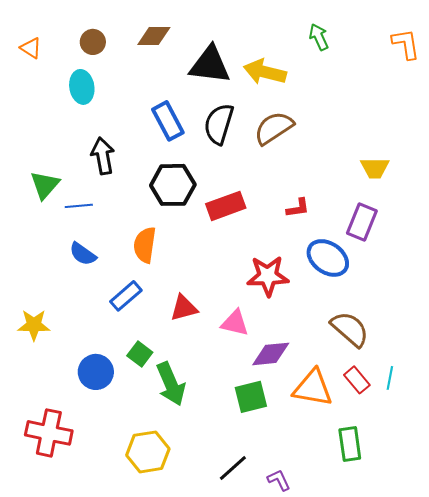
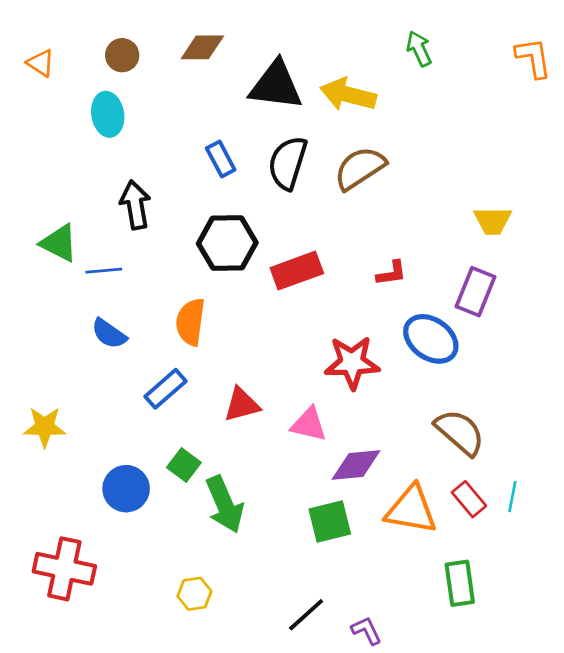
blue rectangle: (168, 121) -> (221, 159), size x0.7
green triangle: (45, 185) -> (59, 243), turned -44
yellow hexagon: (148, 452) -> (194, 594), size x0.6

